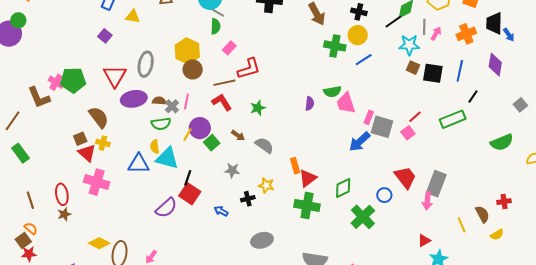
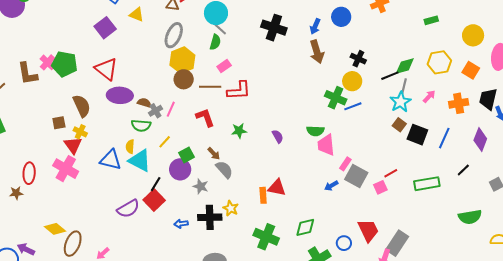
gray line: (424, 27) -> (404, 86), moved
purple square: (105, 36) -> (105, 28), size x1.5
cyan star: (409, 45) -> (400, 102), turned 30
green cross: (335, 46) -> (336, 98), moved
gray ellipse: (146, 64) -> (174, 35), moved
red triangle: (115, 76) -> (106, 69), turned -35
brown line: (224, 83) -> (210, 87), moved
black line: (473, 97) -> (463, 170), moved
purple semicircle: (310, 103) -> (278, 136), moved, turned -48
purple circle: (200, 128) -> (180, 169), moved
blue arrow: (360, 142) -> (331, 186), size x0.6
gray semicircle: (264, 145) -> (224, 170), moved
red triangle: (87, 153) -> (73, 145), moved
red triangle: (308, 178) -> (277, 188), moved, turned 36
black cross: (248, 199) -> (210, 217), size x1.6
blue arrow: (221, 211) -> (181, 224), turned -48
brown star: (64, 214) -> (16, 193), moved

